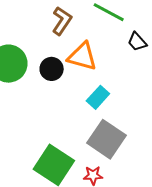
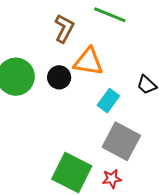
black trapezoid: (137, 42) -> (147, 85), moved

